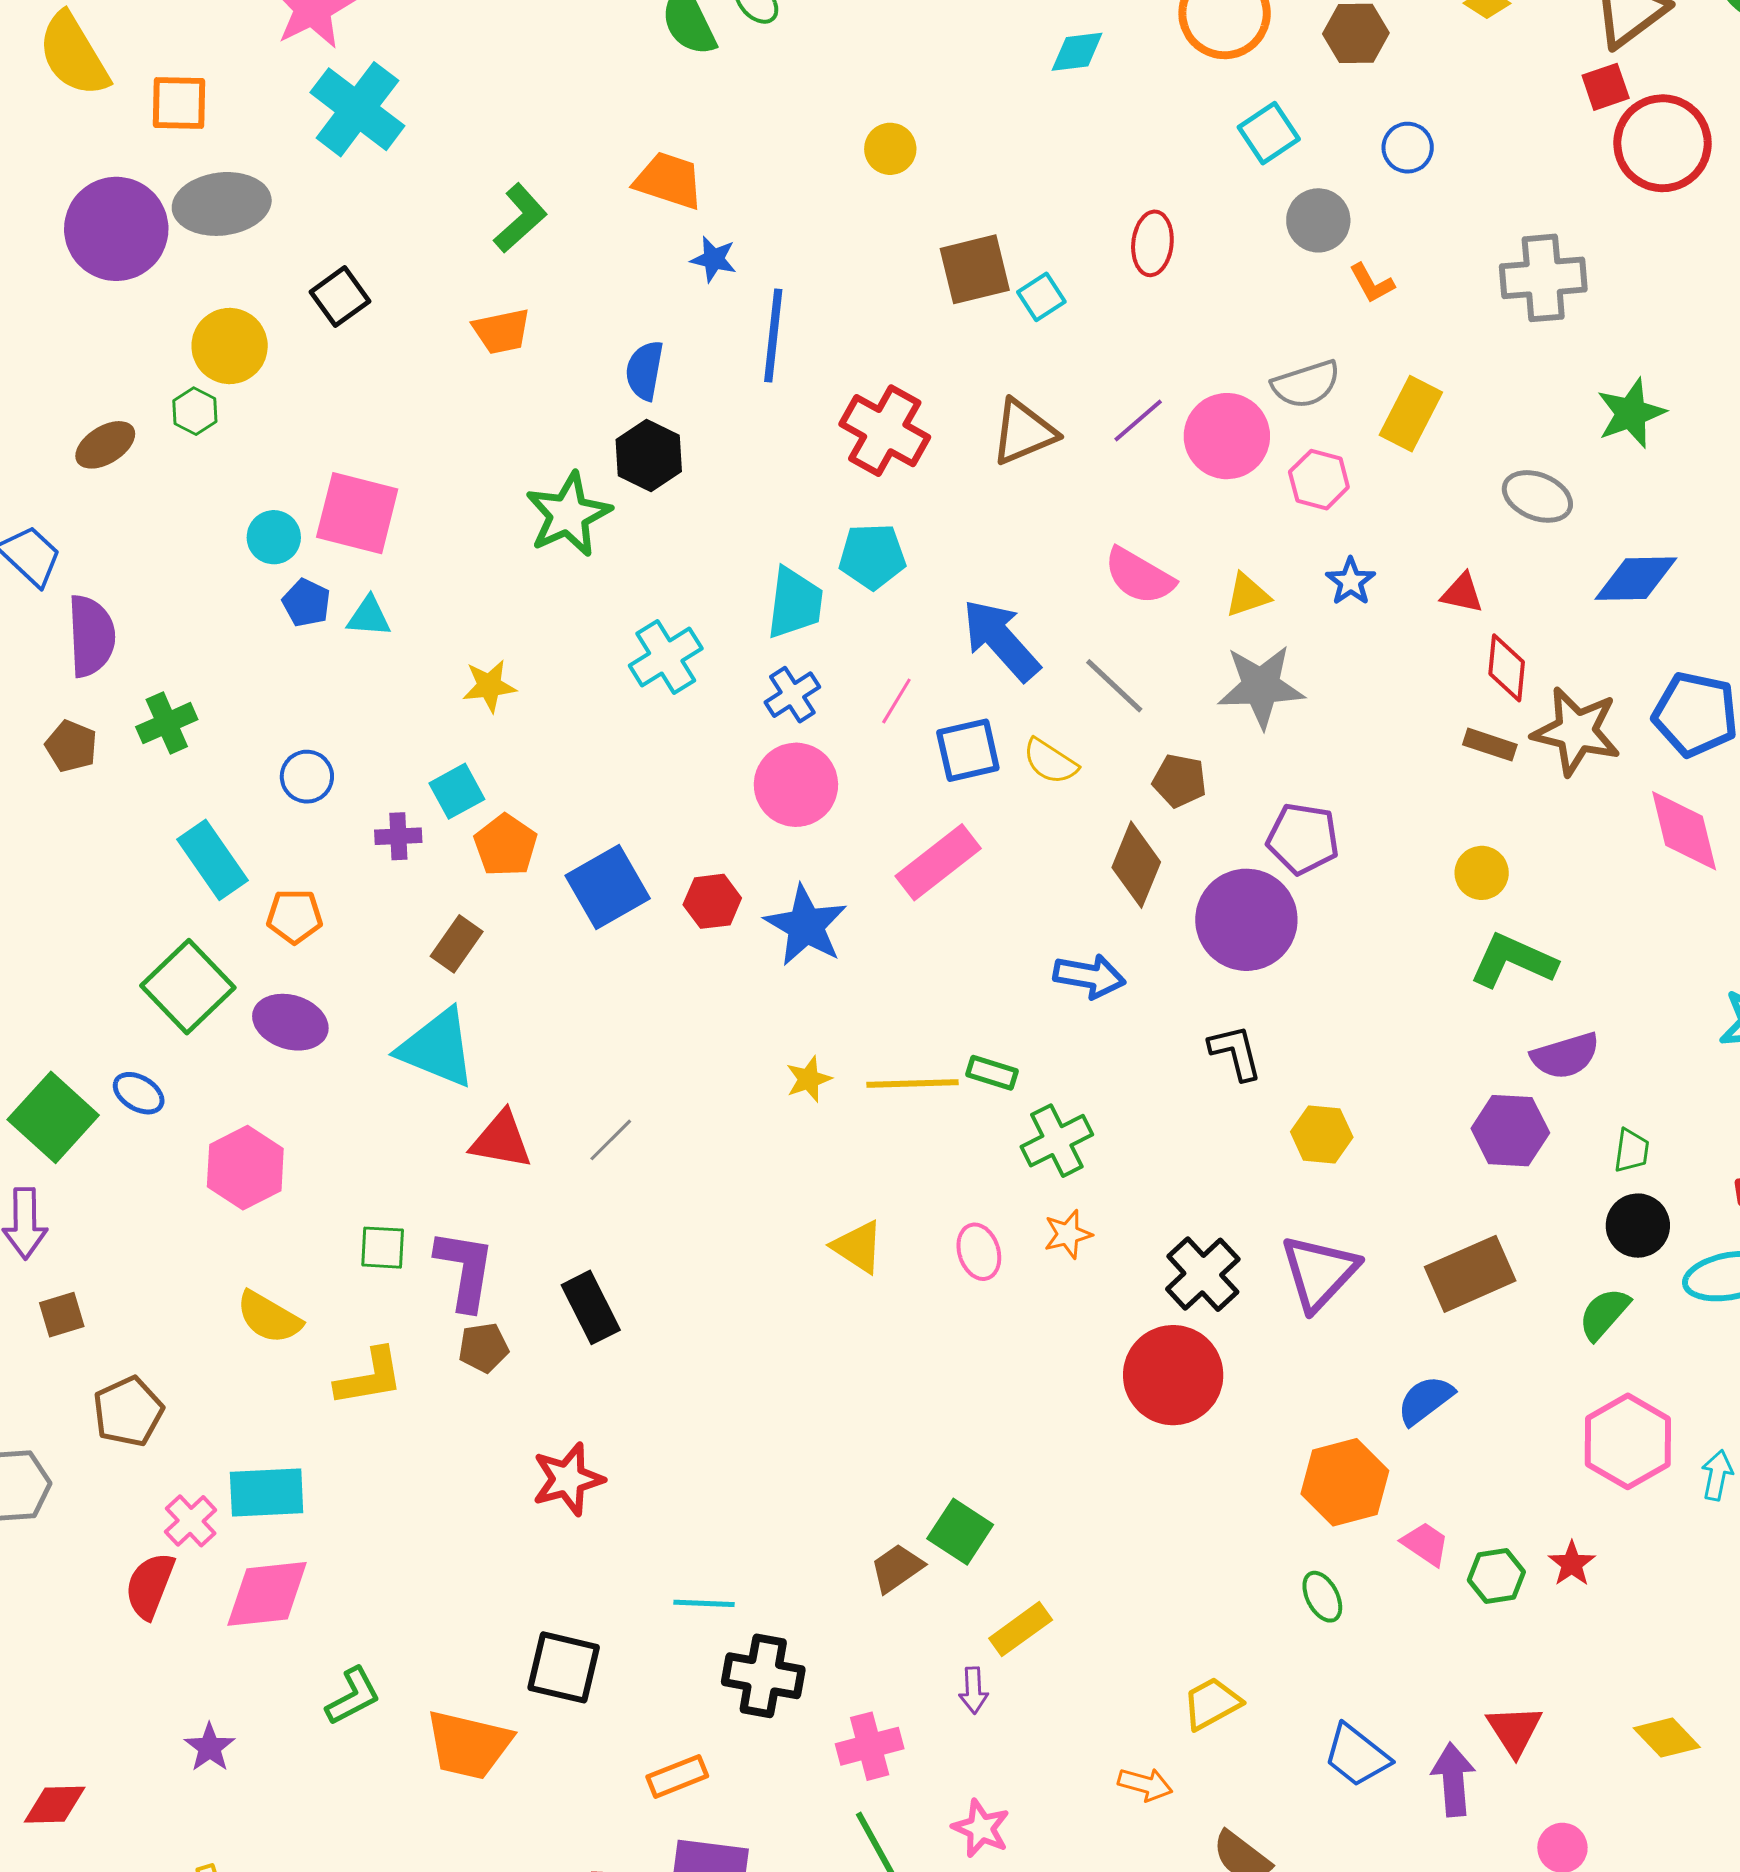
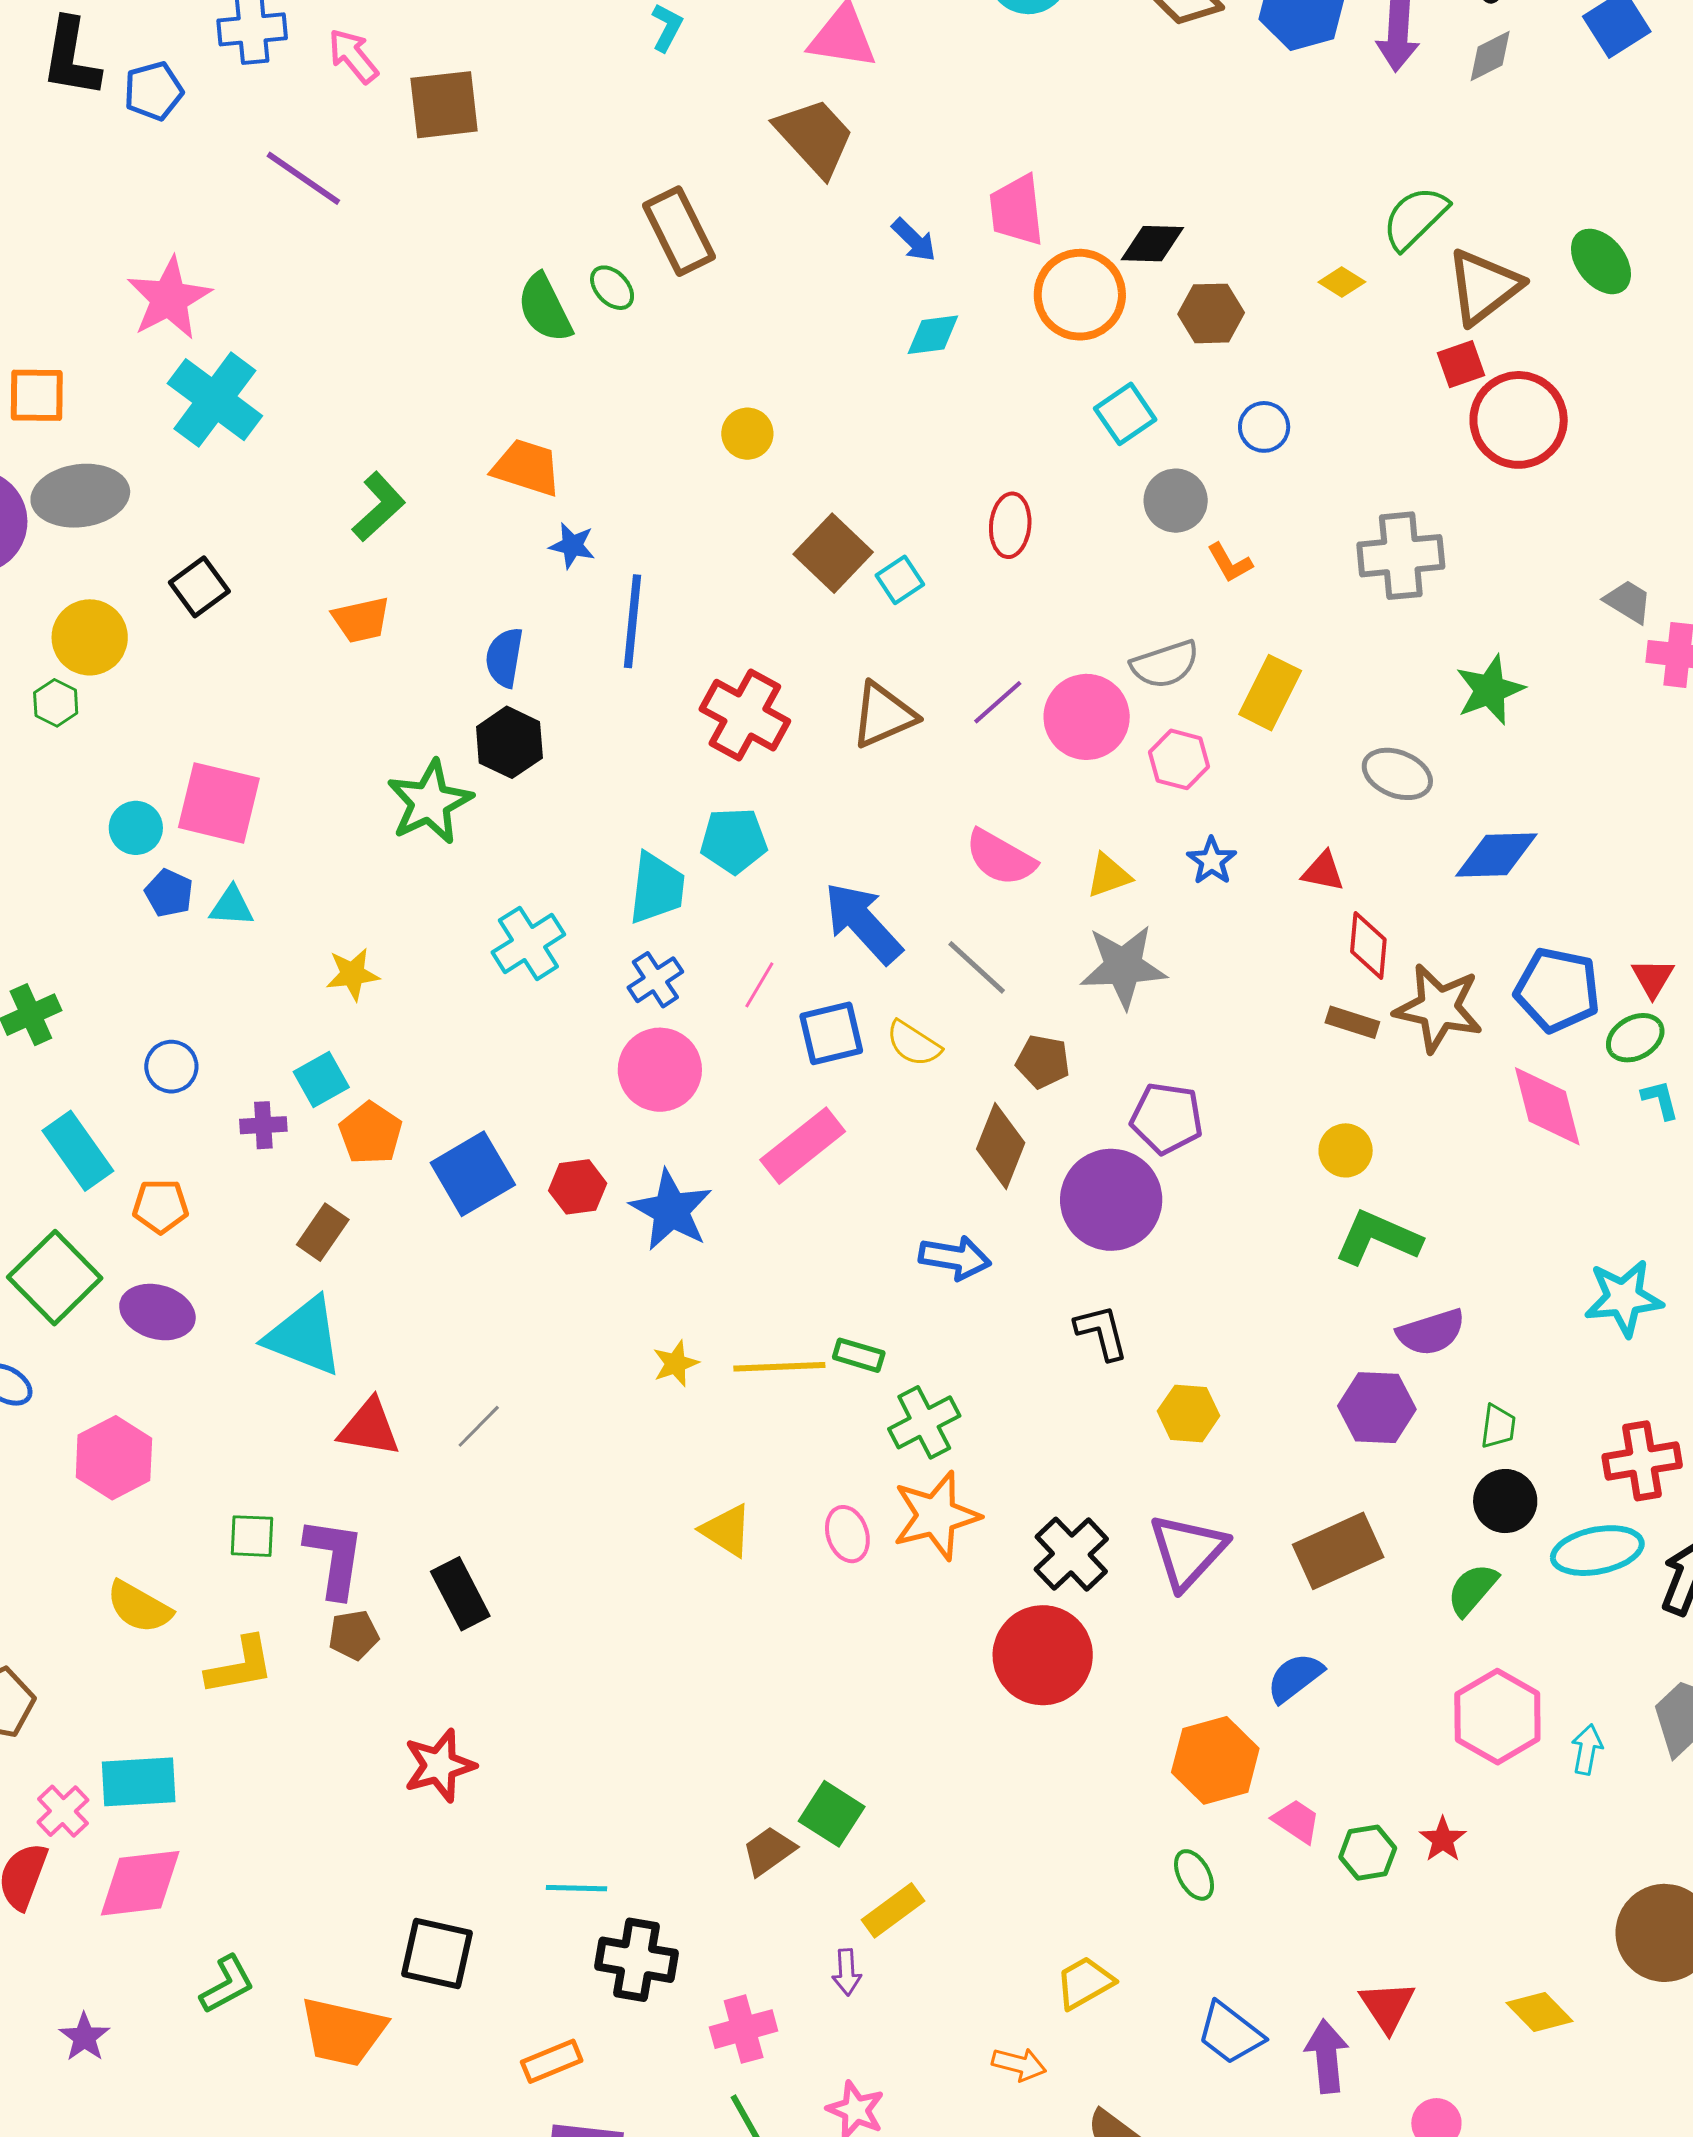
brown square: (975, 269) -> (833, 553), turned -32
orange star: (1068, 1234) -> (936, 1516), size x1.8

